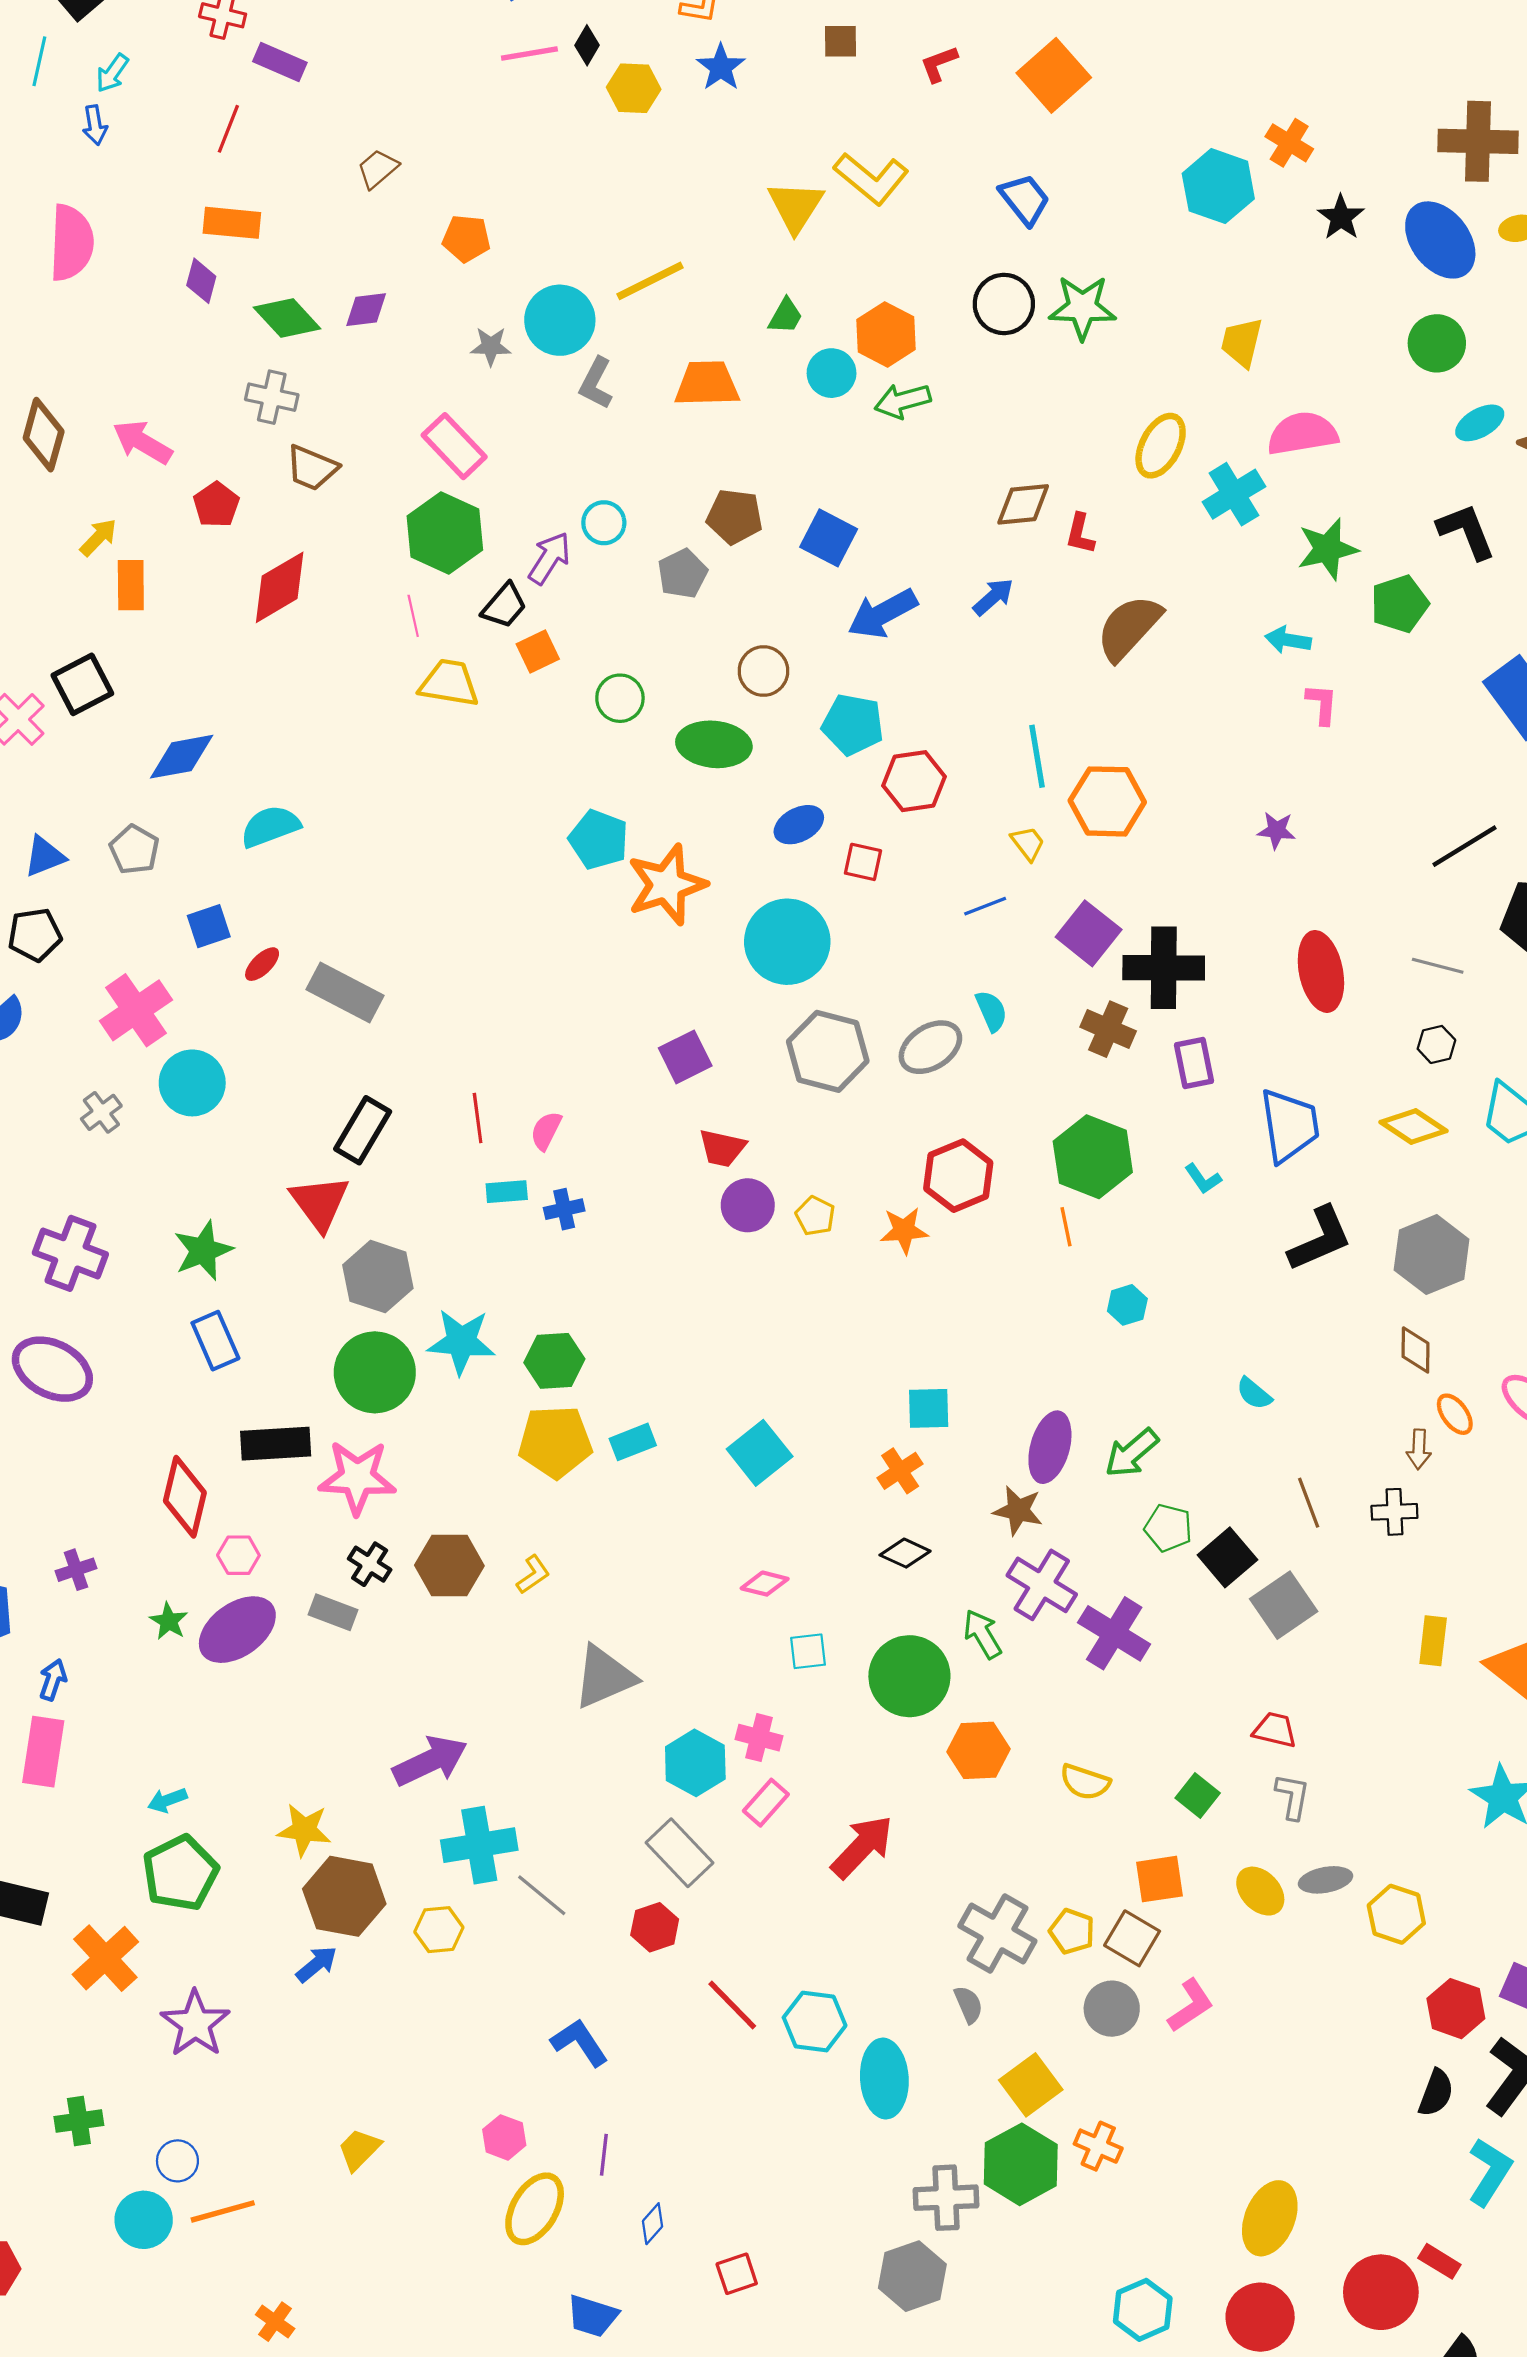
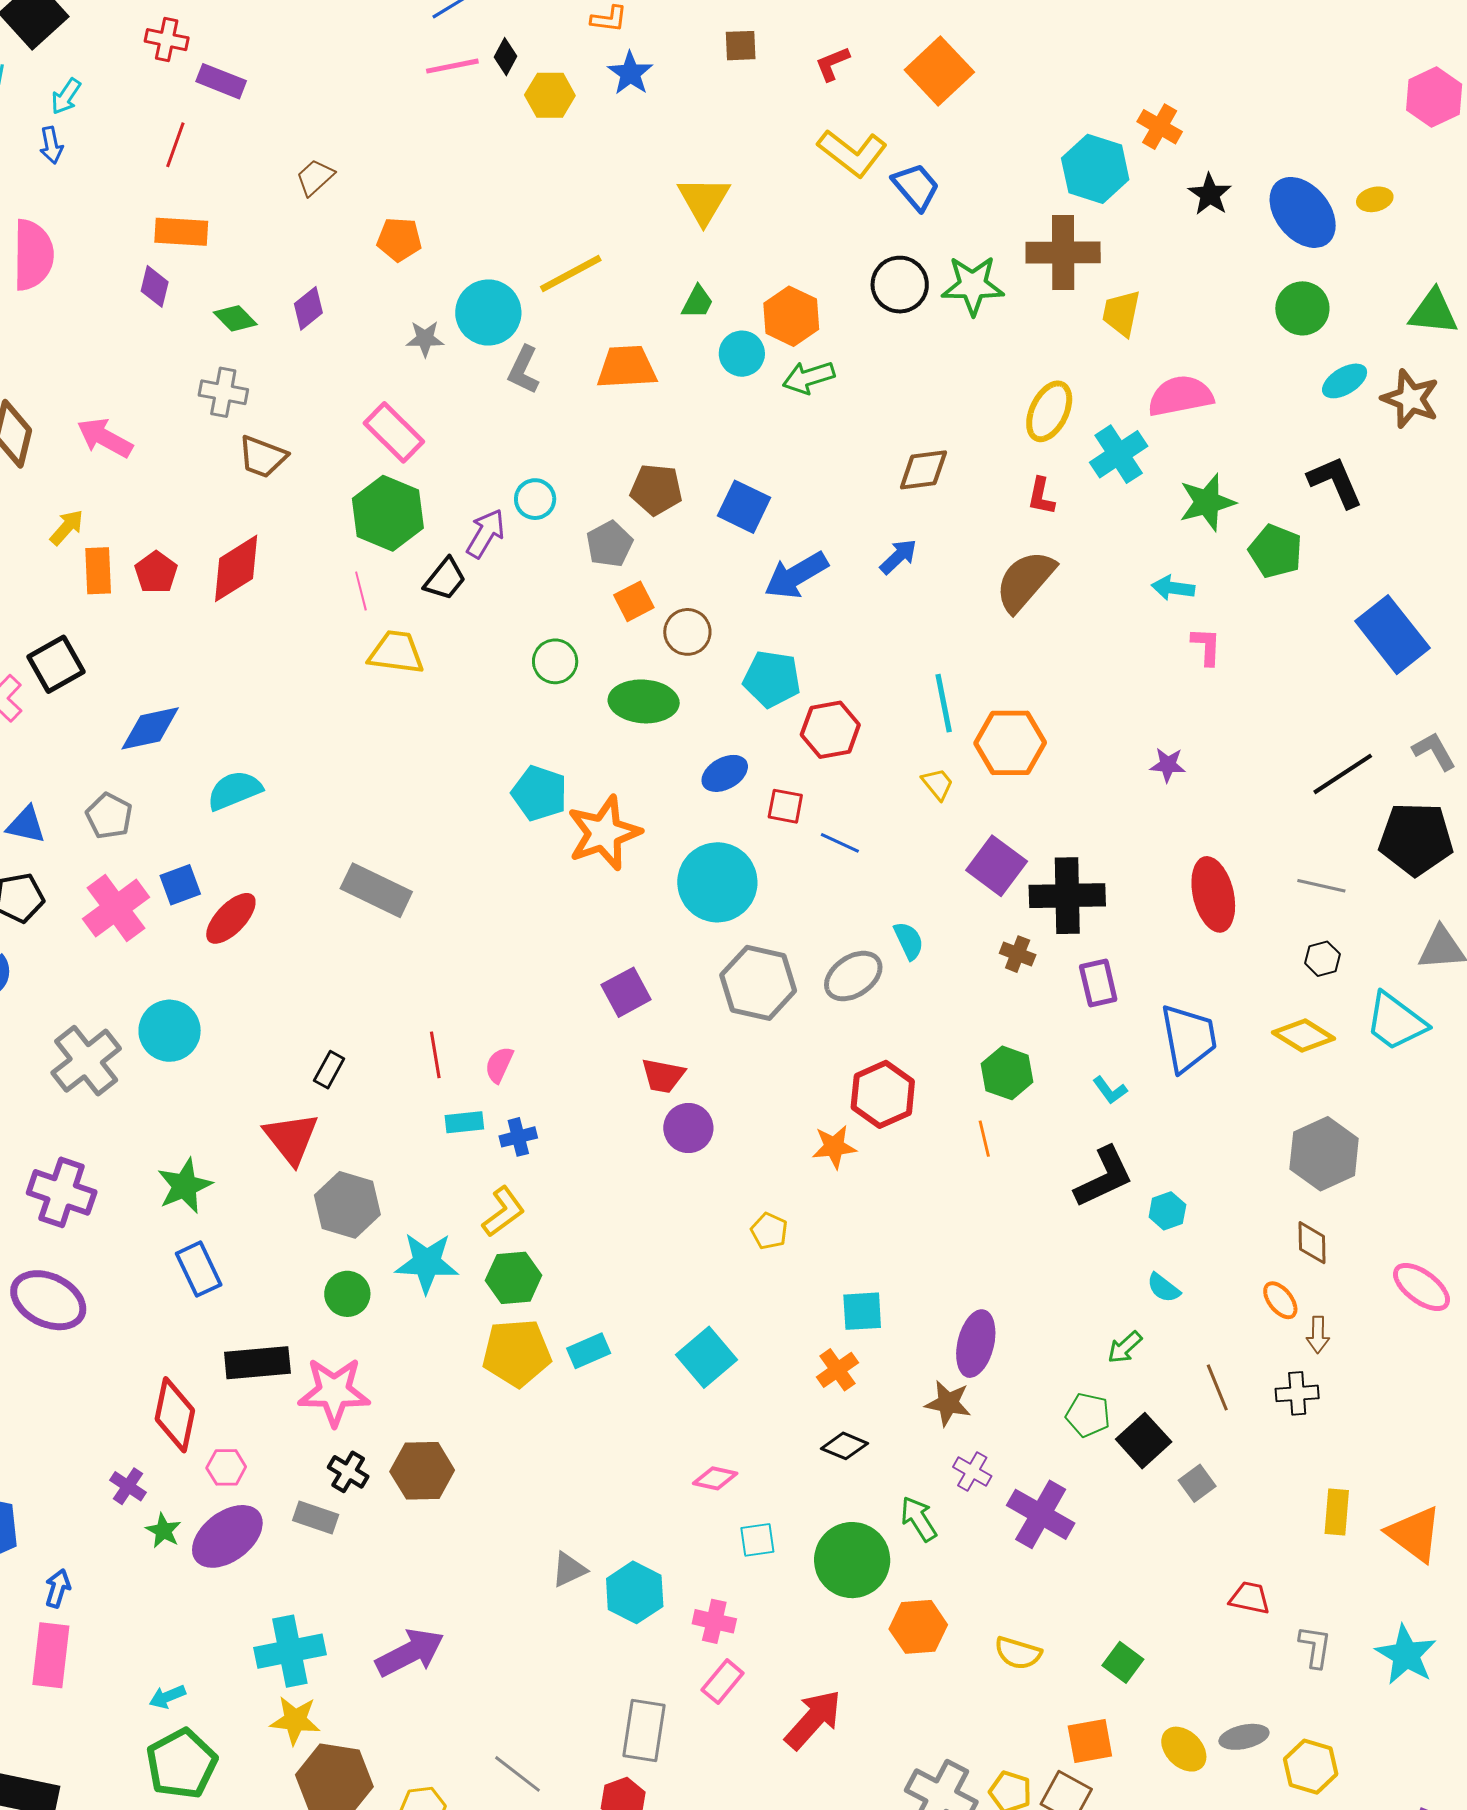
brown cross: (1478, 141) -> (1063, 253), moved
yellow L-shape: (871, 178) -> (852, 153), moved
purple diamond: (366, 310) -> (308, 308), turned -30
green diamond: (287, 318) -> (235, 318), size x0.7
red pentagon: (216, 505) -> (156, 572), moved
red L-shape: (1080, 534) -> (1041, 496), moved
green pentagon: (1400, 604) -> (1275, 551), turned -30
orange square: (538, 651) -> (634, 601), moved
blue triangle: (45, 856) -> (26, 825), turned 36
blue line: (985, 906) -> (840, 843), moved, turned 48
red ellipse: (262, 964) -> (231, 918), size x1.6
gray rectangle: (345, 993) -> (376, 890), moved
pink cross: (136, 1010) -> (116, 908), moved
brown cross: (1108, 1029) -> (1018, 954), size x0.7
gray cross: (101, 1112) -> (86, 1061), size x1.8
black rectangle: (363, 1130) -> (329, 1070), size x0.6
green hexagon: (1093, 1157) -> (1007, 1073), size x0.7
yellow pentagon: (815, 1216) -> (769, 1231), moved
black L-shape: (1320, 1239) -> (1104, 1177), moved
cyan hexagon: (1127, 1305) -> (1167, 1211), moved
green circle: (375, 1372) -> (347, 1294), size x0.6
orange ellipse: (1455, 1414) -> (1280, 1300), moved
green arrow: (1132, 1453) -> (1125, 1347), moved, size x0.7
purple cross: (76, 1570) -> (128, 1486), moved, turned -36
yellow L-shape: (533, 1575) -> (503, 1212), moved, size x1.4
purple cross: (1042, 1585) -> (972, 1471), size x0.6
gray square: (1284, 1605) -> (1197, 1483), size x0.6
gray triangle: (604, 1677) -> (569, 1570), size x0.6
red trapezoid: (1275, 1730) -> (1250, 1598), moved
cyan hexagon: (695, 1763) -> (635, 1592), moved
gray L-shape: (1292, 1796) -> (1315, 1647), moved
cyan cross: (479, 1845) -> (290, 1651), moved
gray rectangle: (680, 1853) -> (644, 1731), turned 54

